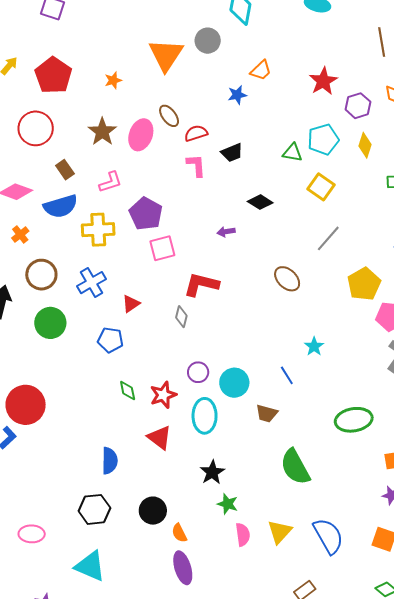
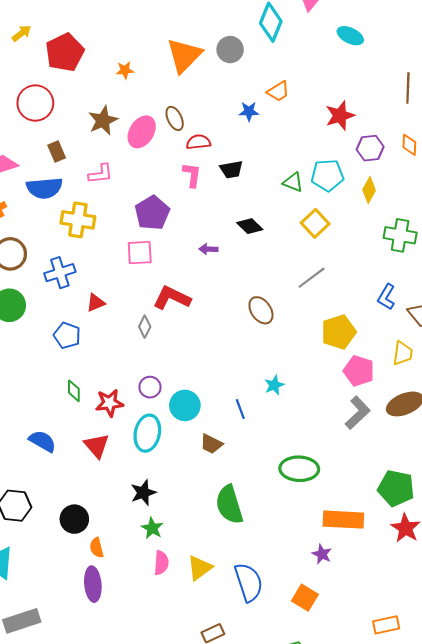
purple pentagon: (146, 214) -> (152, 213), moved
blue semicircle: (110, 461) -> (42, 441), moved, turned -72

